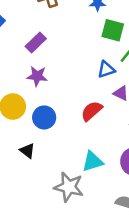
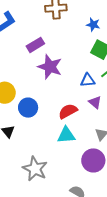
purple star: (37, 76) -> (50, 67), moved, size x1.4
cyan triangle: (92, 161) -> (66, 135), moved

